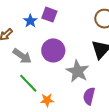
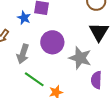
gray arrow: (22, 56) -> (23, 54), turned 84

